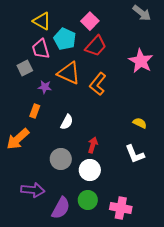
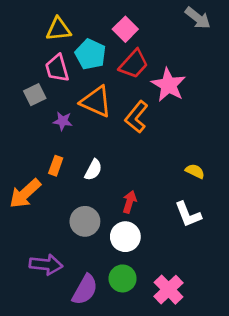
yellow triangle: (42, 21) -> (58, 29), turned -36
pink star: (141, 61) -> (168, 85), moved
orange rectangle: (35, 111) -> (56, 166), moved
pink cross: (121, 208) -> (168, 290), turned 35

